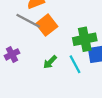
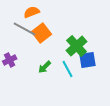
green cross: (85, 39) -> (77, 46), turned -30

